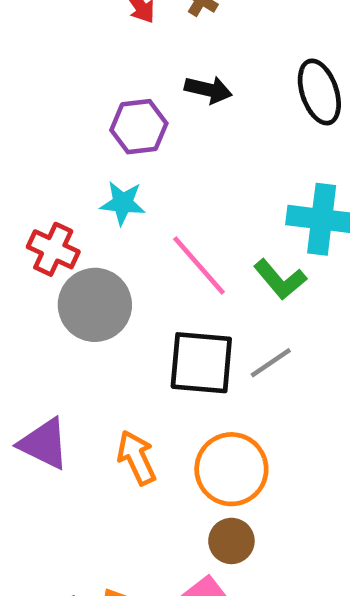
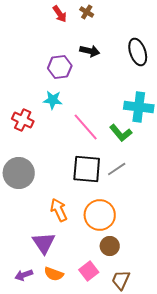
gray circle: (95, 305) -> (19, 173), moved
purple triangle: (44, 444) -> (44, 243), moved, turned 30
brown circle: (231, 541) -> (110, 246), moved

